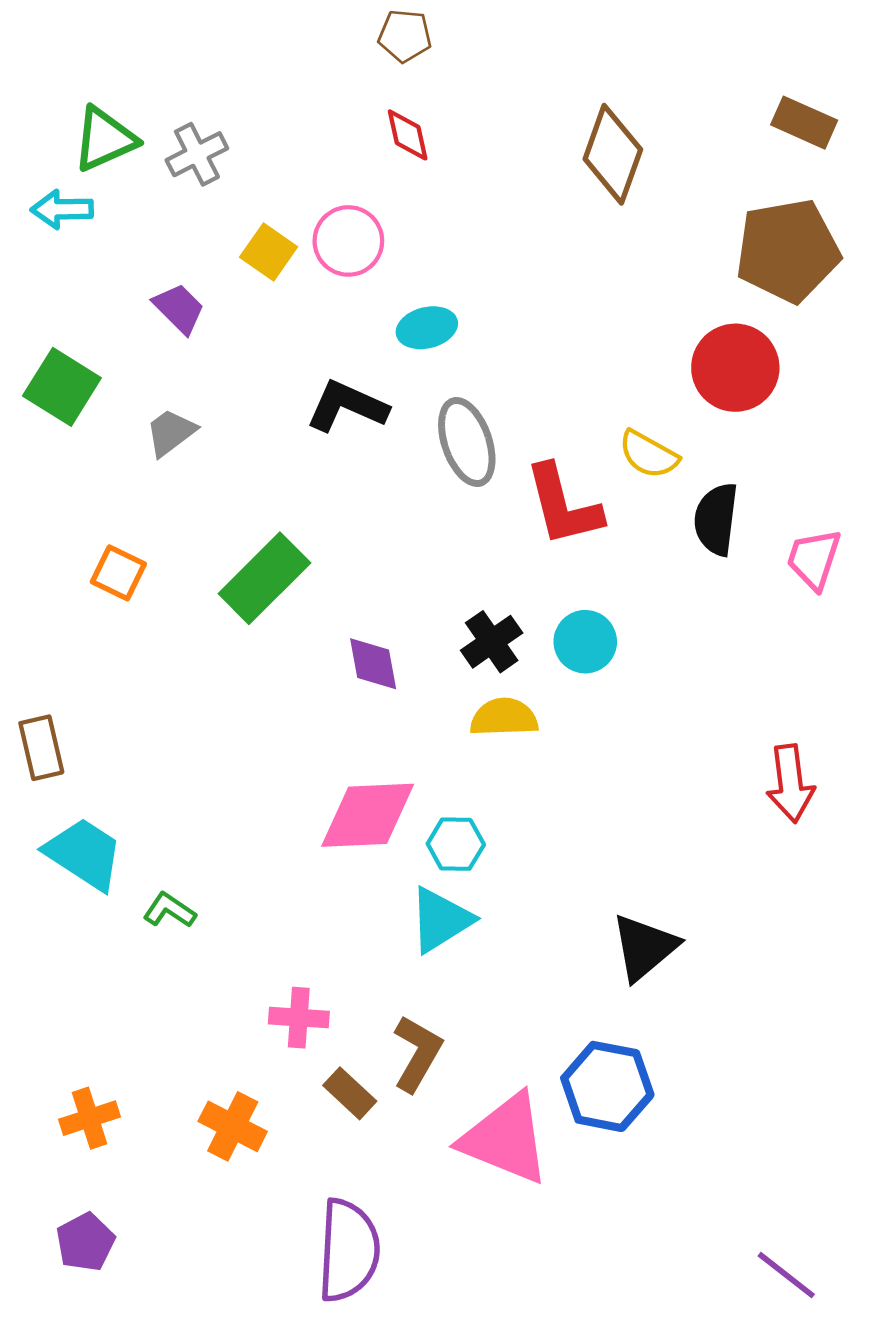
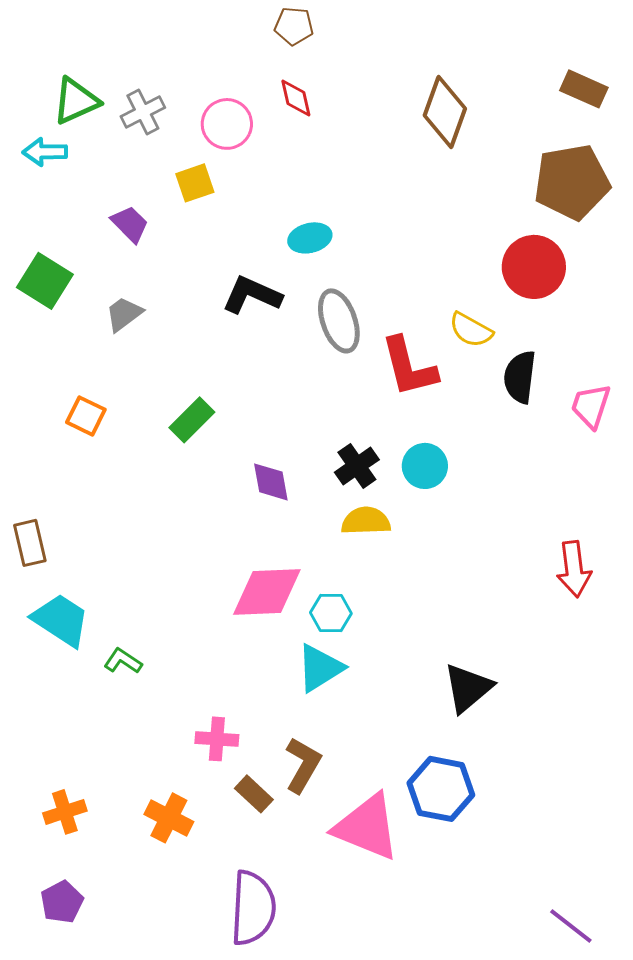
pink circle: (348, 241) -> (227, 124), moved
yellow square: (269, 252) -> (195, 183), turned 36
green rectangle: (264, 578) -> (192, 420), size x0.7

